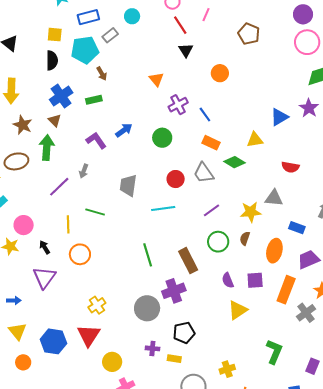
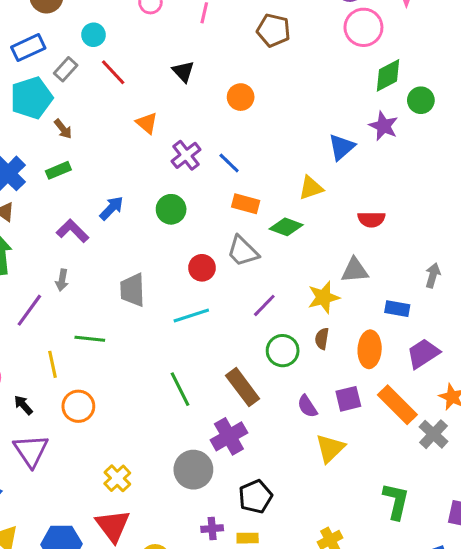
red line: (180, 25) -> (113, 72), moved
orange rectangle: (286, 290) -> (397, 405), turned -56

